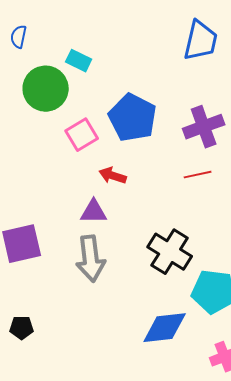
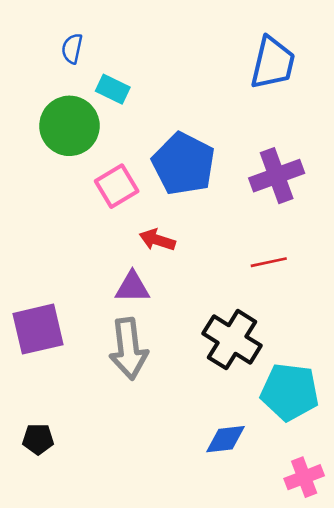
blue semicircle: (19, 37) -> (72, 49), moved
red line: (198, 175) -> (269, 262), moved
blue diamond: (165, 328) -> (225, 439), size x0.7

